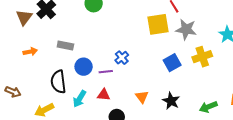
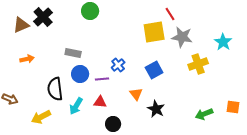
brown triangle: (24, 17) -> (21, 25), turned 30
gray rectangle: (65, 46) -> (73, 53), moved
blue square: (172, 63) -> (154, 70), moved
orange triangle: (142, 97) -> (136, 94), moved
black star: (171, 101) -> (156, 109), moved

